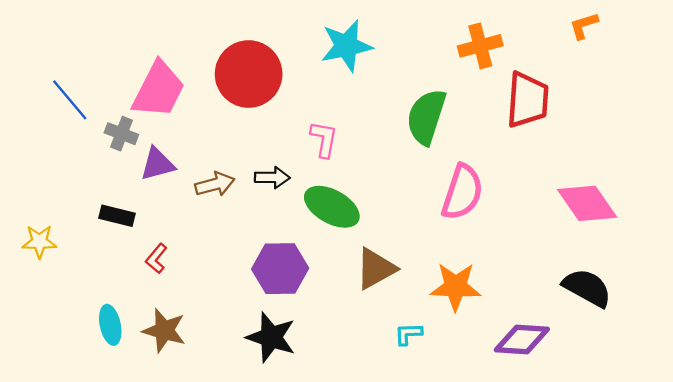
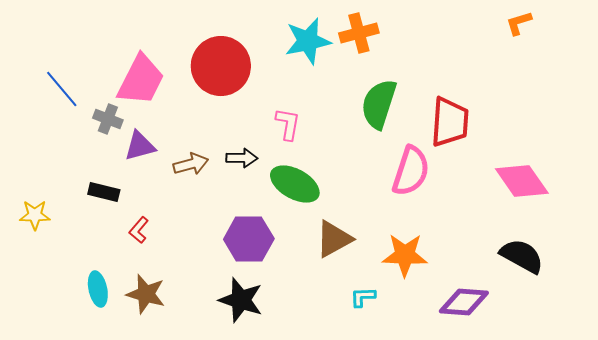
orange cross: (480, 46) -> (359, 33), moved
red trapezoid: (528, 100) -> (450, 122), moved

